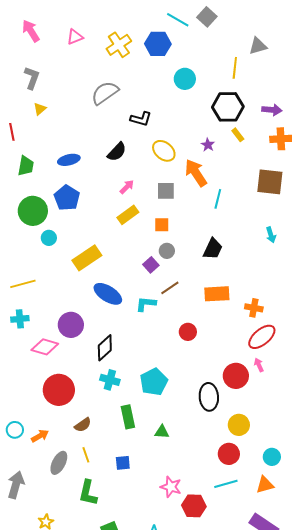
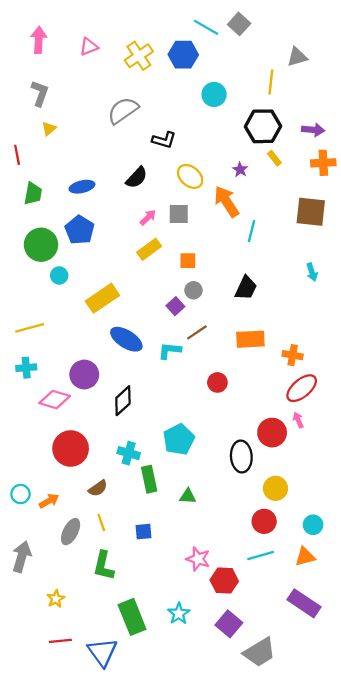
pink arrow: (31, 31) -> (39, 40), turned 35
gray square: (166, 191) -> (179, 214), moved
cyan cross: (110, 380) -> (129, 453), moved

